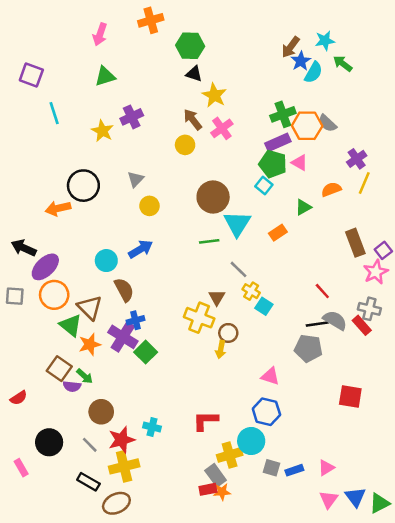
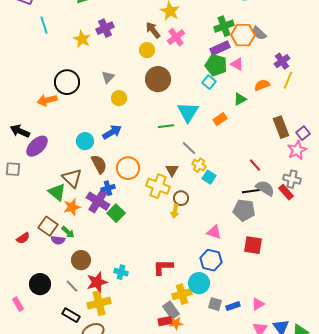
brown circle: (213, 197) -> (158, 79), moved
orange circle: (54, 295) -> (128, 168), moved
red square: (350, 397) -> (253, 245), moved
red semicircle: (19, 398) -> (23, 238), moved

